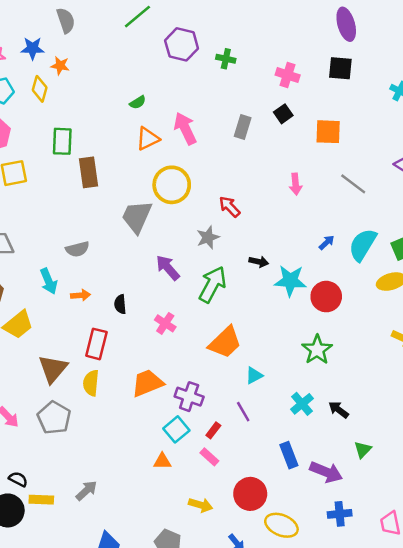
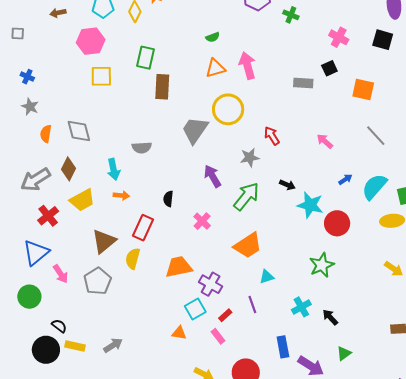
gray rectangle: (243, 127) -> (303, 83), moved, turned 66
pink arrow: (296, 184) -> (325, 141), moved, turned 126
orange arrow: (81, 295) -> (121, 195), moved

